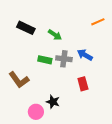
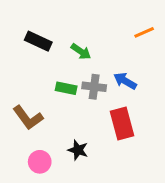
red rectangle: (83, 84) -> (122, 124), size x1.5
pink circle: (36, 112) -> (40, 162), moved

